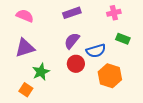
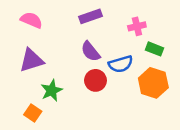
pink cross: (114, 13) -> (137, 26), moved
purple semicircle: (72, 41) -> (90, 52), turned -78
orange hexagon: (110, 76) -> (153, 83), moved

